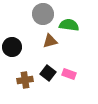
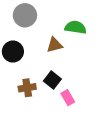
gray circle: (43, 14) -> (25, 15), moved
pink rectangle: (69, 74) -> (68, 98), moved, turned 40

